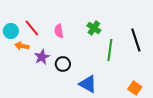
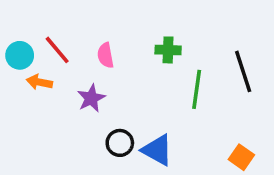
green cross: (94, 28) -> (168, 50), turned -32
purple star: (42, 57) -> (91, 98), moved
black circle: (63, 64) -> (120, 143), moved

